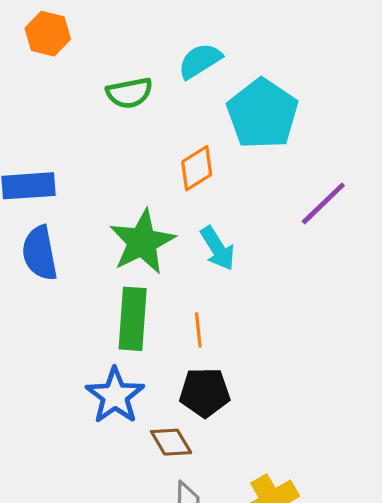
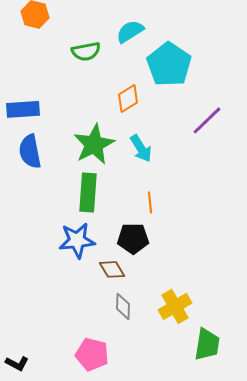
orange line: (198, 330) -> (150, 202), moved
blue star: (115, 396) -> (77, 240), turned 30

